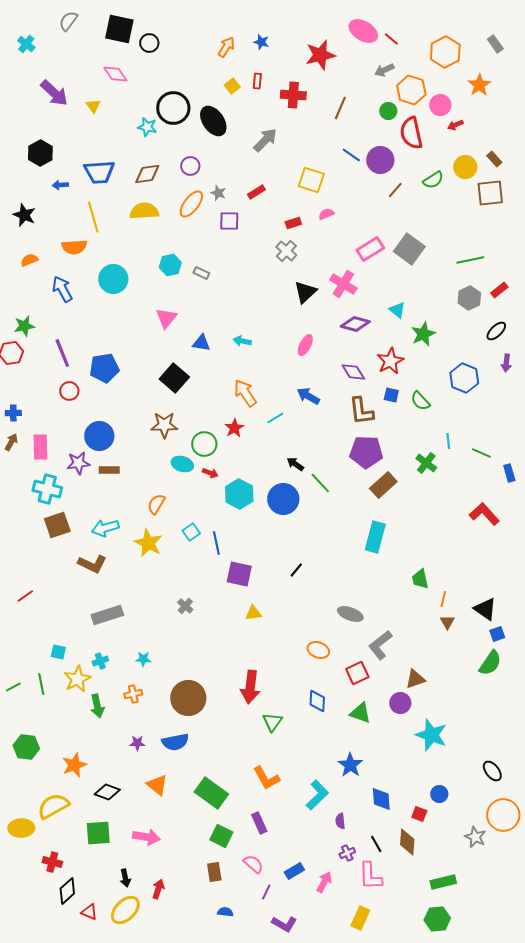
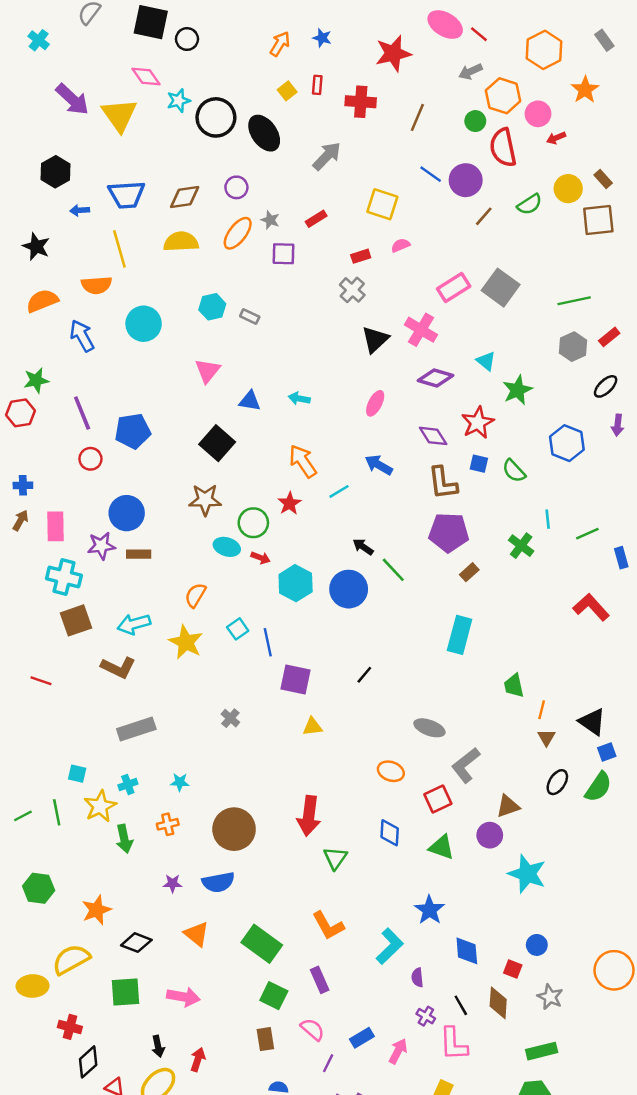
yellow triangle: (93, 106) -> (119, 115), size x2.0
cyan star: (147, 127) -> (179, 101), moved, turned -30
orange semicircle: (29, 260) -> (42, 301), size x1.5
green line: (481, 453) -> (587, 534), turned -48
brown rectangle: (383, 485) -> (469, 572), size x0.6
red line: (25, 596) -> (41, 681), moved, turned 54
black ellipse: (492, 771) -> (557, 782), moved, turned 70
gray star: (475, 837) -> (550, 997), moved
purple cross: (347, 853) -> (426, 1016), turned -35

